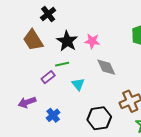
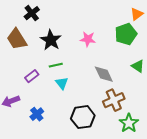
pink star: (92, 41) -> (88, 39), moved
green line: (62, 64) -> (56, 65), moved
gray diamond: (106, 67) -> (104, 74), moved

